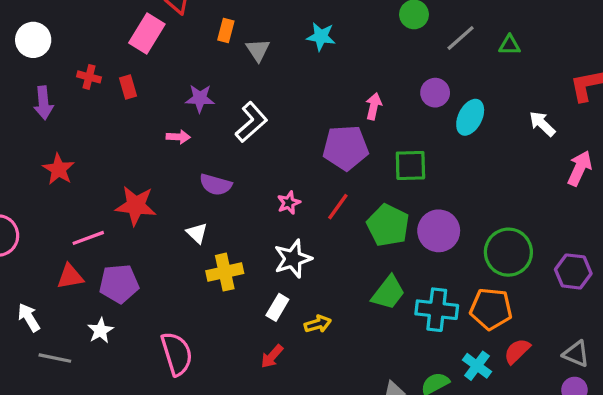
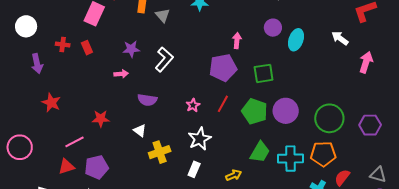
red star: (136, 206) -> (101, 119), size x0.7
yellow arrow: (318, 324) -> (234, 175), moved

